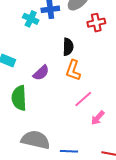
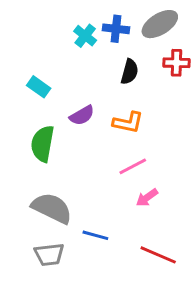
black semicircle: (68, 47) -> (129, 72), moved
orange L-shape: (73, 70) -> (128, 122), turned -110

